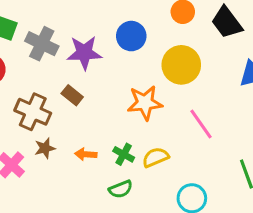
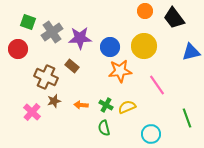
blue circle: (131, 36) -> (110, 47), moved
gray cross: (42, 44) -> (52, 32), turned 30
green semicircle: (121, 189) -> (104, 128), turned 98

